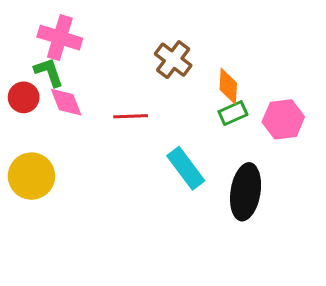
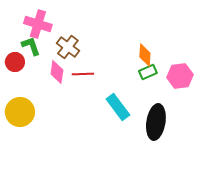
brown cross: (173, 60) -> (68, 47), moved
pink diamond: (66, 102) -> (57, 72), moved, turned 30

